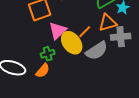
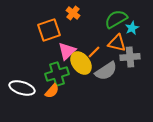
orange triangle: (108, 23) -> (117, 43), turned 30
green cross: (48, 54) -> (57, 74), size x1.6

